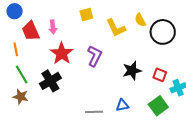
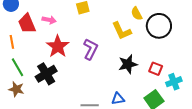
pink arrow: (53, 27) -> (49, 20), turned -72
yellow L-shape: (116, 28) -> (122, 31), moved

